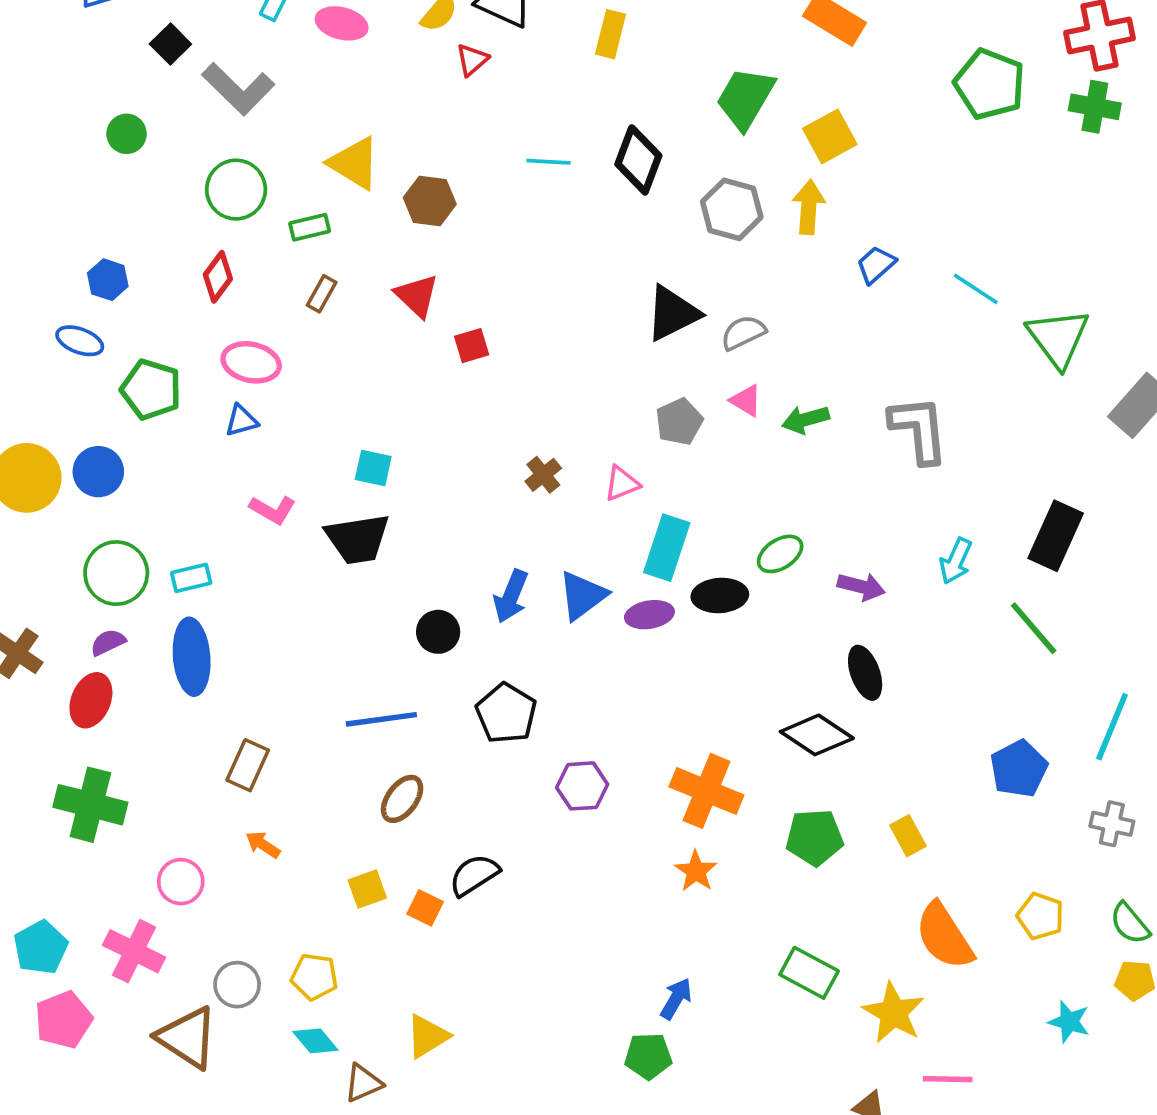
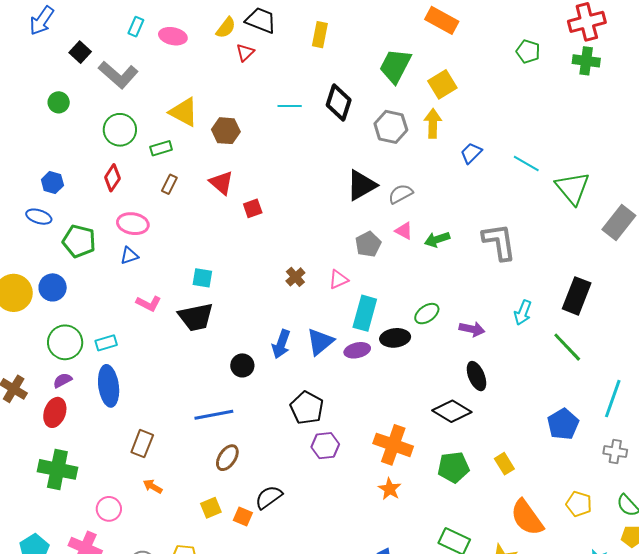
green pentagon: (989, 84) -> (528, 51), size x0.6
black pentagon: (506, 713) -> (307, 408), moved

